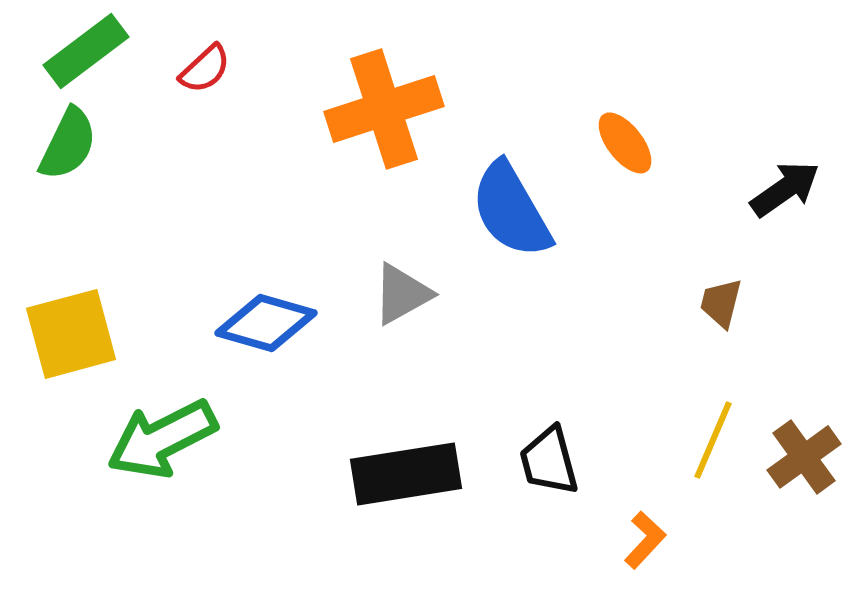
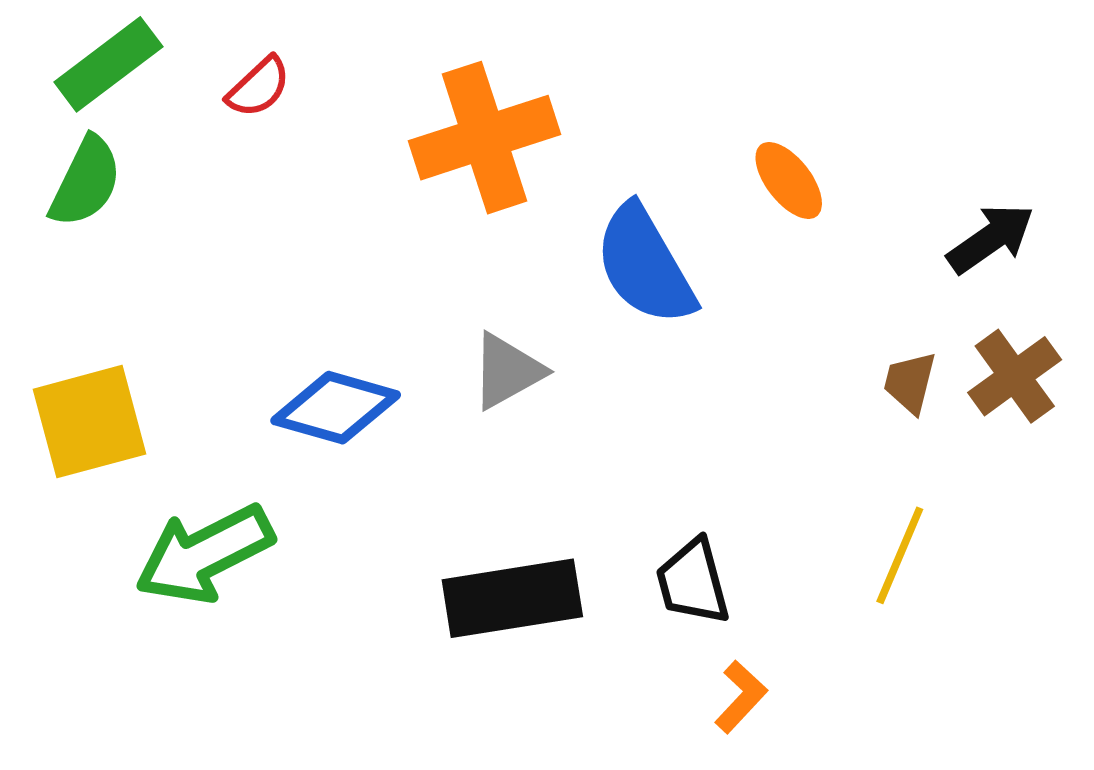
brown cross: (804, 457) -> (1015, 376), moved
orange L-shape: (645, 540) -> (741, 697), moved

